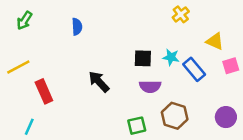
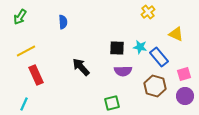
pink square: (231, 66) -> (184, 74), moved
yellow line: (18, 67) -> (26, 51), moved
brown hexagon: (175, 116) -> (155, 86), moved

